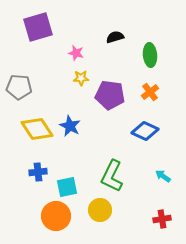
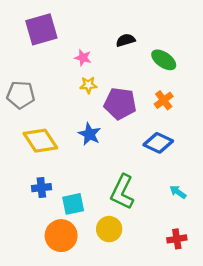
green ellipse: (150, 55) -> (164, 60), turned -50
blue star: (70, 126) -> (89, 134), moved

